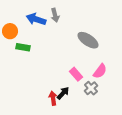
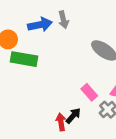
blue arrow: (36, 19) -> (40, 25), turned 150
green rectangle: (23, 47) -> (24, 59), size x1.5

